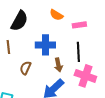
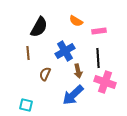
blue cross: (45, 45) -> (65, 51), turned -30

